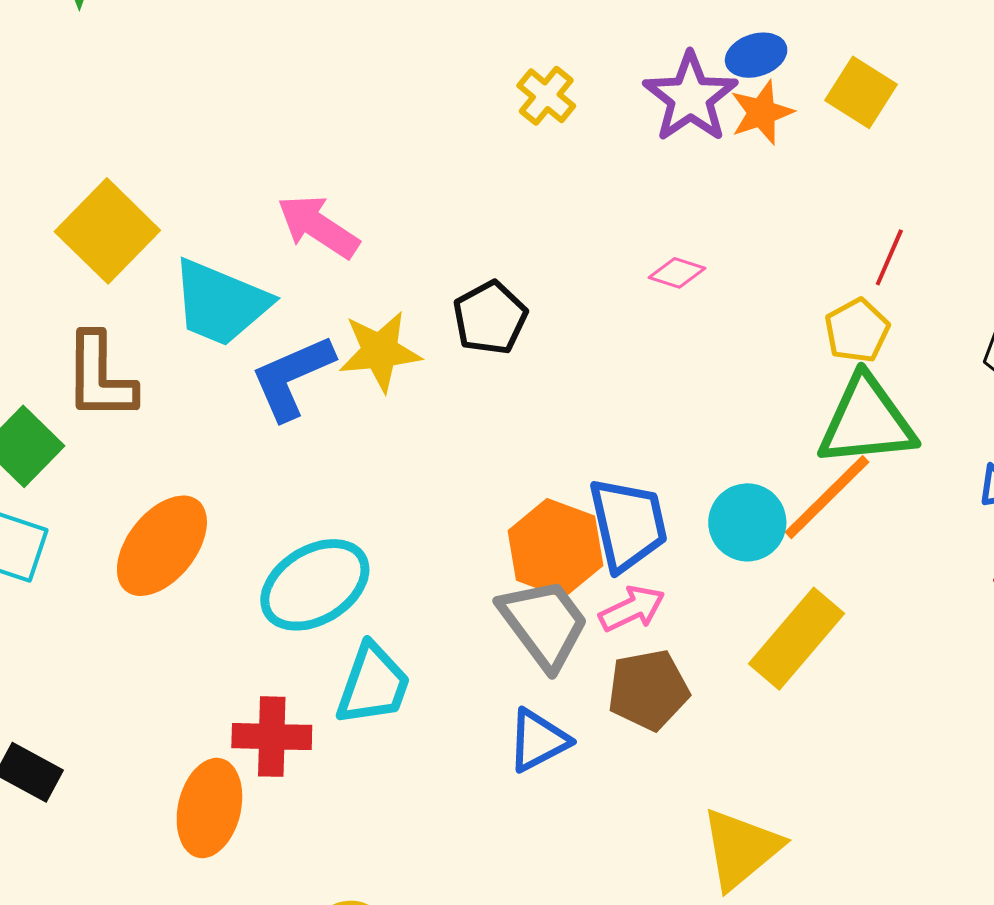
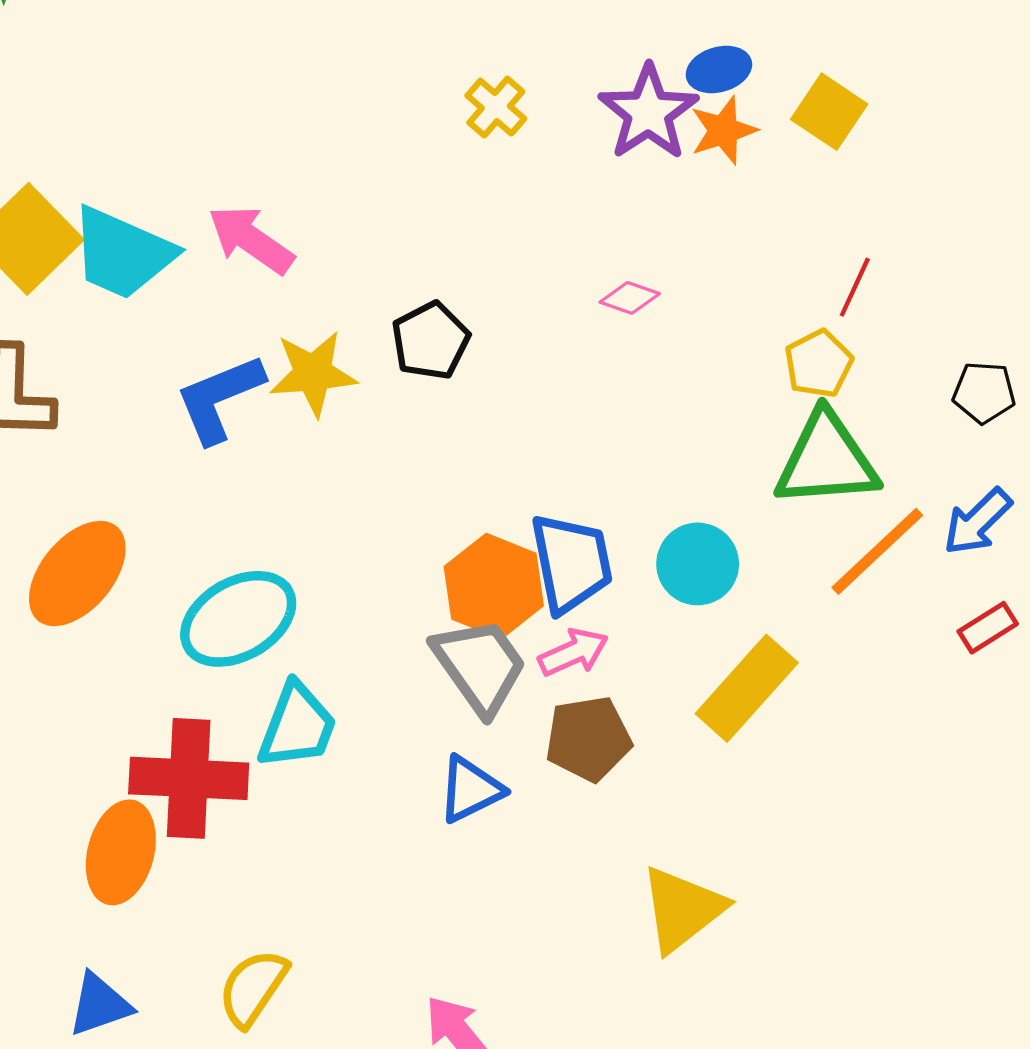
cyan trapezoid: (220, 303) -> (122, 253), moved
orange line: (827, 497) -> (877, 551), moved
red cross: (272, 737) -> (189, 778), size x1.4

